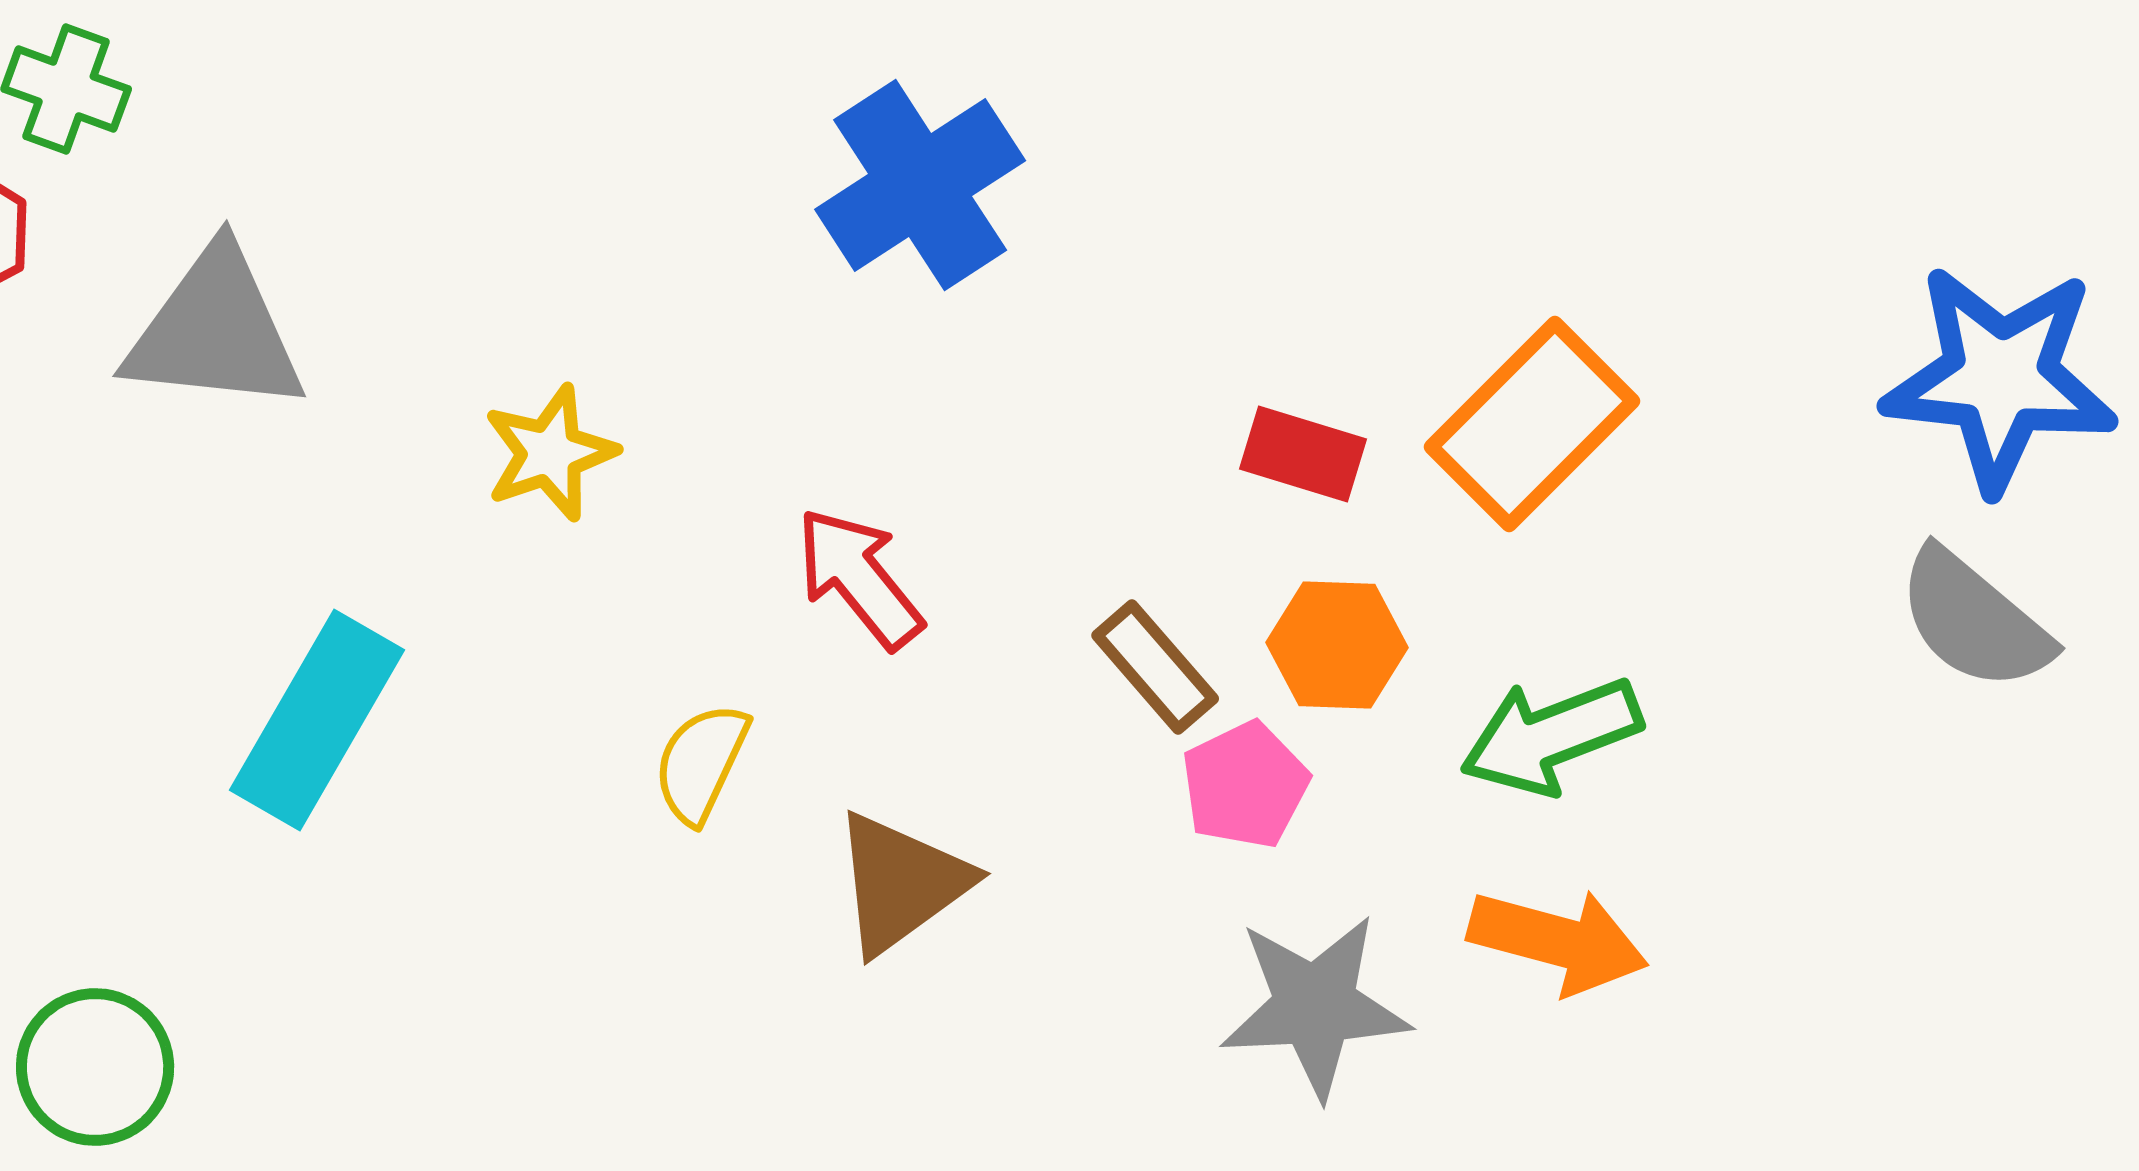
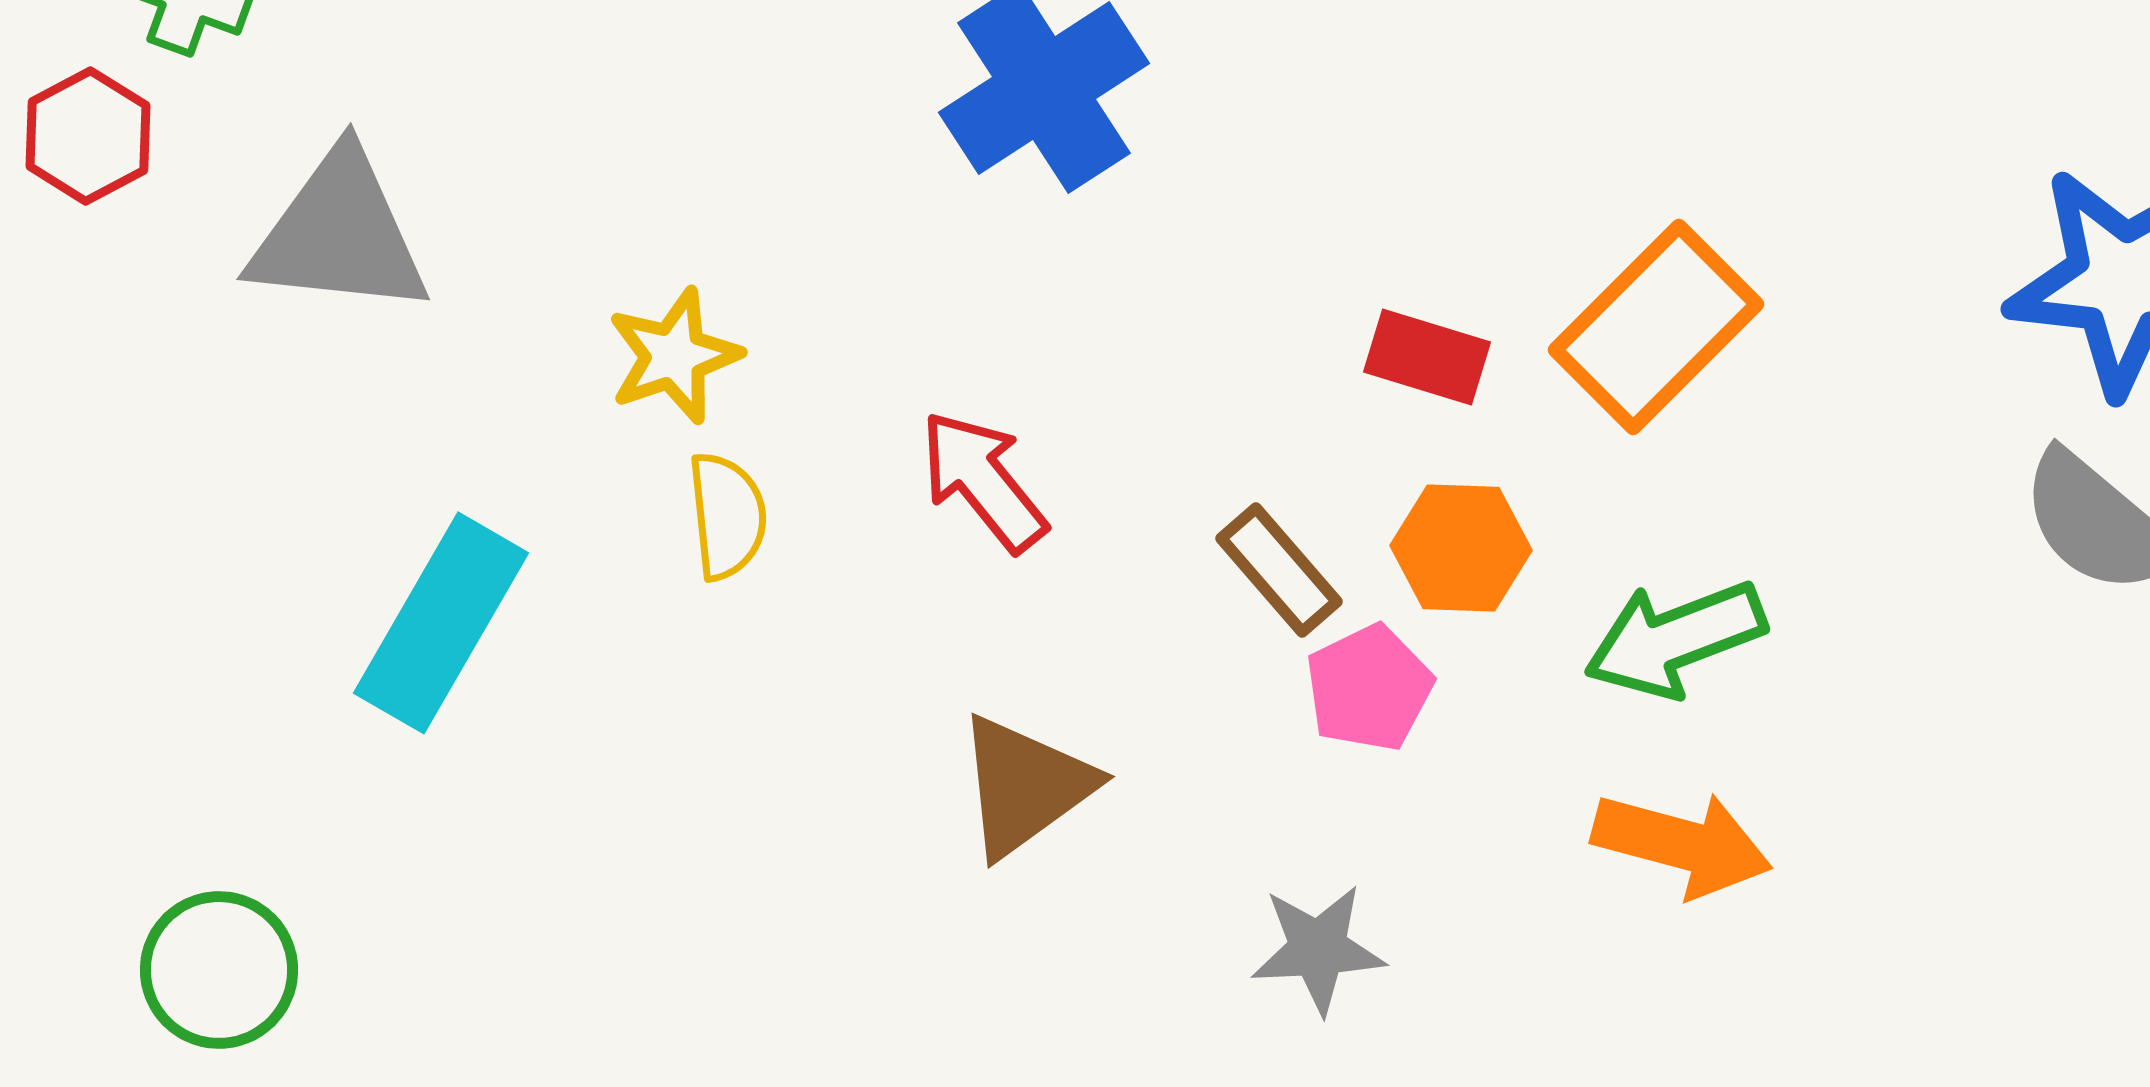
yellow semicircle: (701, 763) -> (727, 516), moved, turned 149
gray star: (1315, 1006) -> (1318, 949), moved, size x0.7

